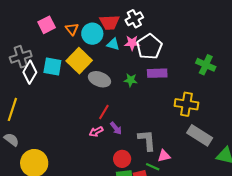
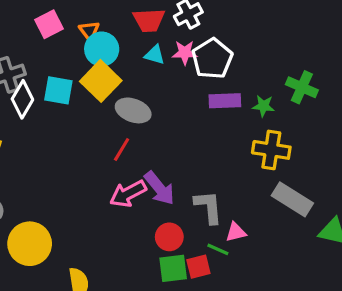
cyan circle: (92, 34) -> (102, 49), moved
green star: (131, 80) -> (263, 106), moved
red line: (104, 112) -> (122, 150), moved
purple arrow: (116, 128) -> (159, 188), size x1.6
pink arrow: (96, 132) -> (128, 194), size x1.6

